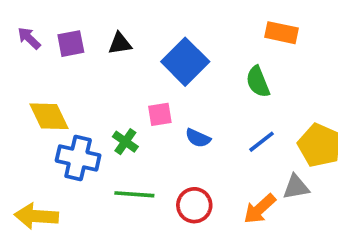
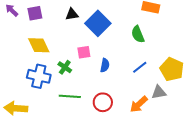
black triangle: (120, 44) -> (72, 14), moved
yellow diamond: (49, 116) -> (39, 45), moved
blue semicircle: (198, 138) -> (105, 65), turned -104

